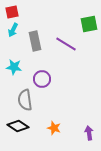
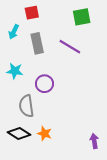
red square: (12, 12) -> (32, 13), moved
green square: (89, 24) -> (82, 17), moved
orange star: (54, 128) -> (44, 134), moved

